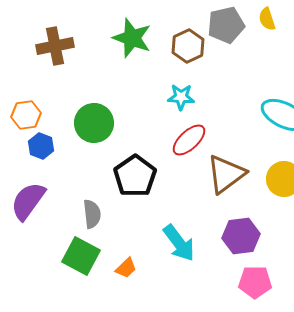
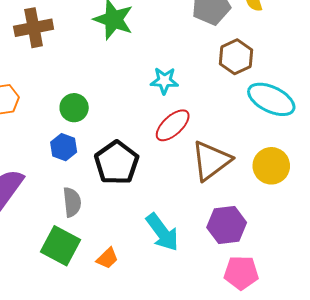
brown hexagon: (188, 46) -> (236, 57), moved
green circle: (94, 123) -> (74, 108), size x0.7
blue hexagon: (41, 146) -> (64, 147), moved

